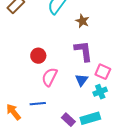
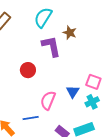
purple L-shape: (83, 51) -> (51, 46), moved
pink semicircle: (50, 77) -> (48, 100), moved

